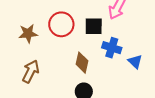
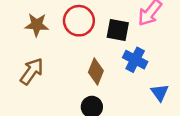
blue triangle: (135, 62) -> (160, 92), moved

